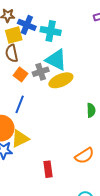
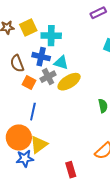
blue cross: (27, 25) -> (41, 57), moved
yellow square: (14, 35) -> (28, 28), moved
cyan triangle: (56, 60) -> (61, 63), size x0.7

